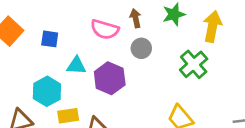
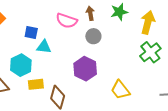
blue square: (50, 39) -> (31, 32), moved
green cross: (194, 64) -> (150, 52), moved
purple hexagon: (110, 78) -> (85, 69), moved

